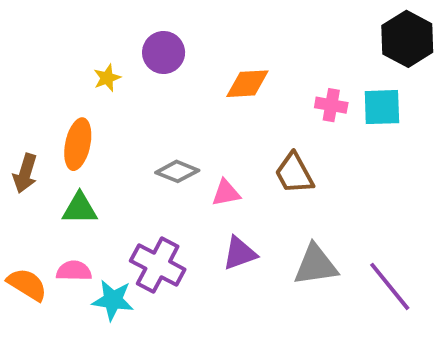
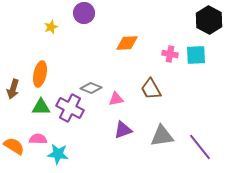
purple circle: (164, 52) -> (84, 13), moved
yellow star: (107, 78) -> (51, 27), moved
purple cross: (158, 265) -> (70, 108), moved

